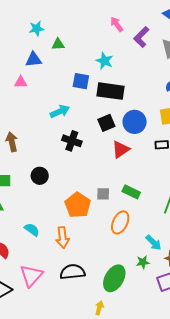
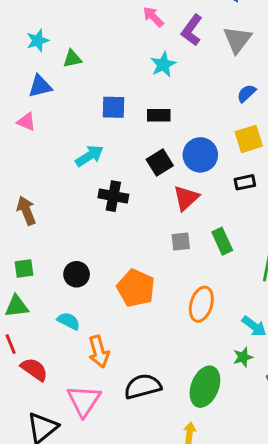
cyan star: (105, 61) -> (163, 64), moved, turned 30
pink triangle: (21, 82) -> (26, 122), turned 32
black rectangle: (111, 91) -> (159, 115), size x0.6
black circle: (40, 176) -> (77, 274), moved
green rectangle: (131, 192) -> (222, 241), moved, turned 48
gray square: (103, 194) -> (181, 241), moved
cyan semicircle: (32, 230) -> (69, 321), moved
orange arrow: (63, 238) -> (99, 352), moved

